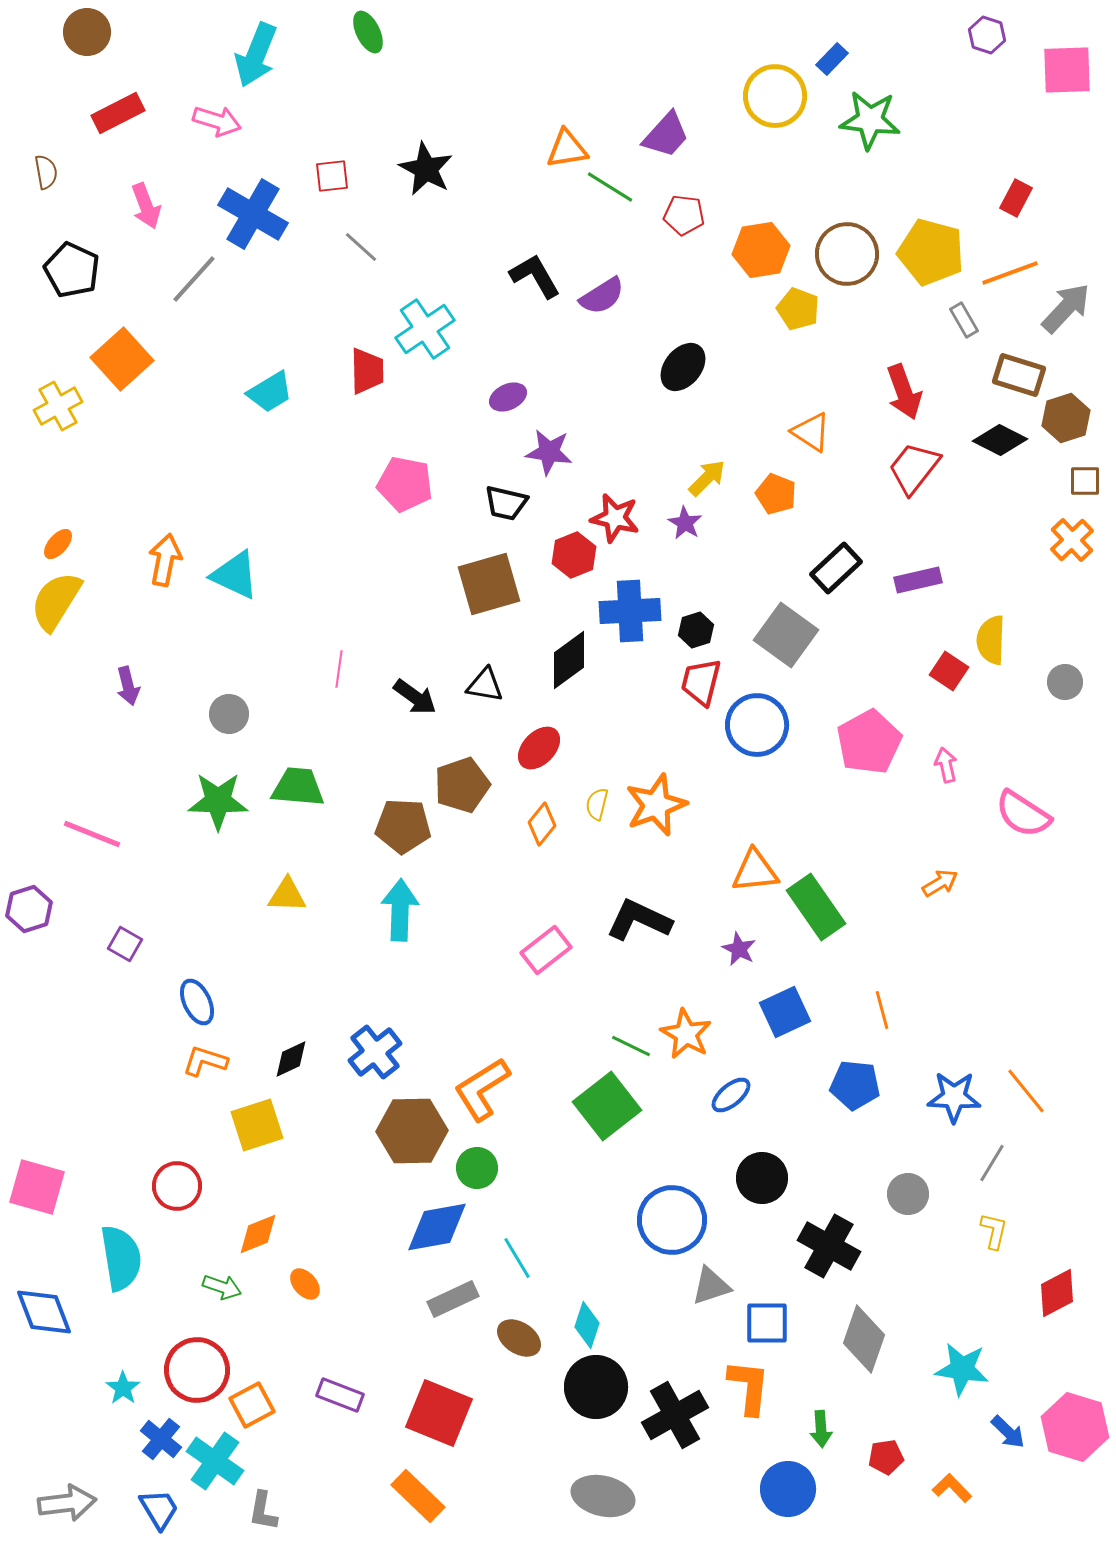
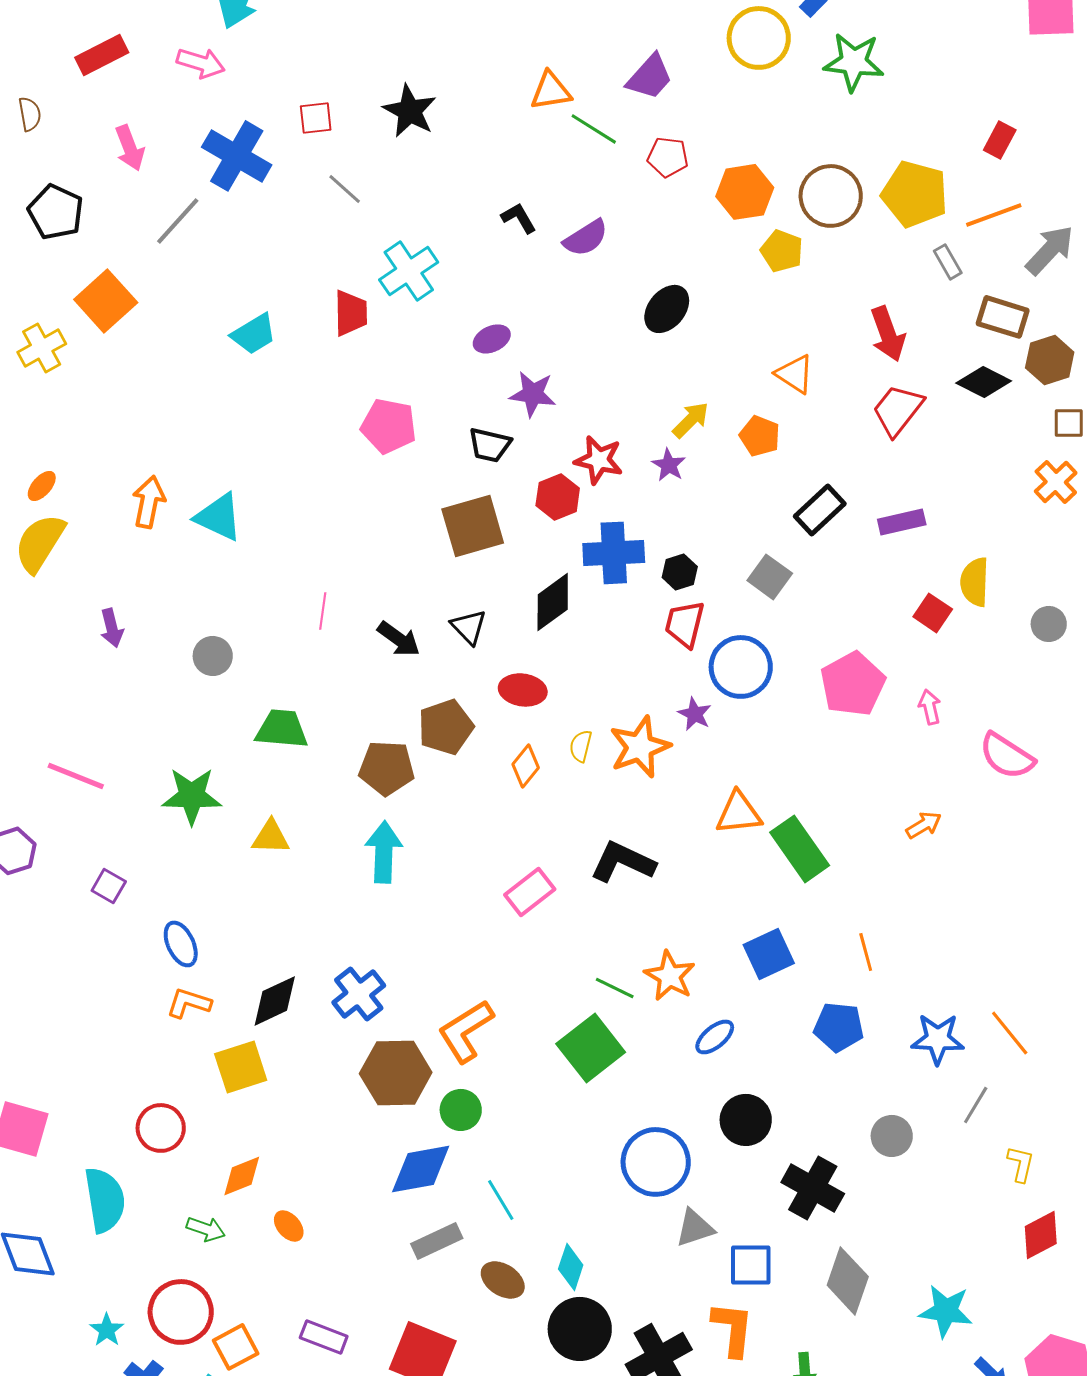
black L-shape: (535, 276) -> (519, 218), size x0.7
gray square: (786, 635) -> (770, 577), size x0.7
black triangle: (485, 685) -> (469, 627), turned 36
red ellipse: (539, 748) -> (523, 690), turned 54
green star: (218, 801) -> (192, 796), moved
purple star: (739, 949) -> (695, 714), moved
black diamond: (291, 1059) -> (275, 1001), size x1.4
yellow L-shape: (994, 1231) -> (1021, 1164), moved

